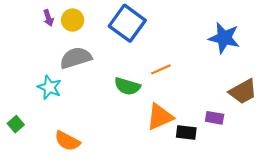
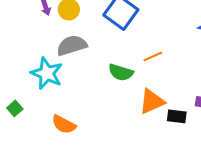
cyan star: (49, 87) -> (47, 73), size x1.4

